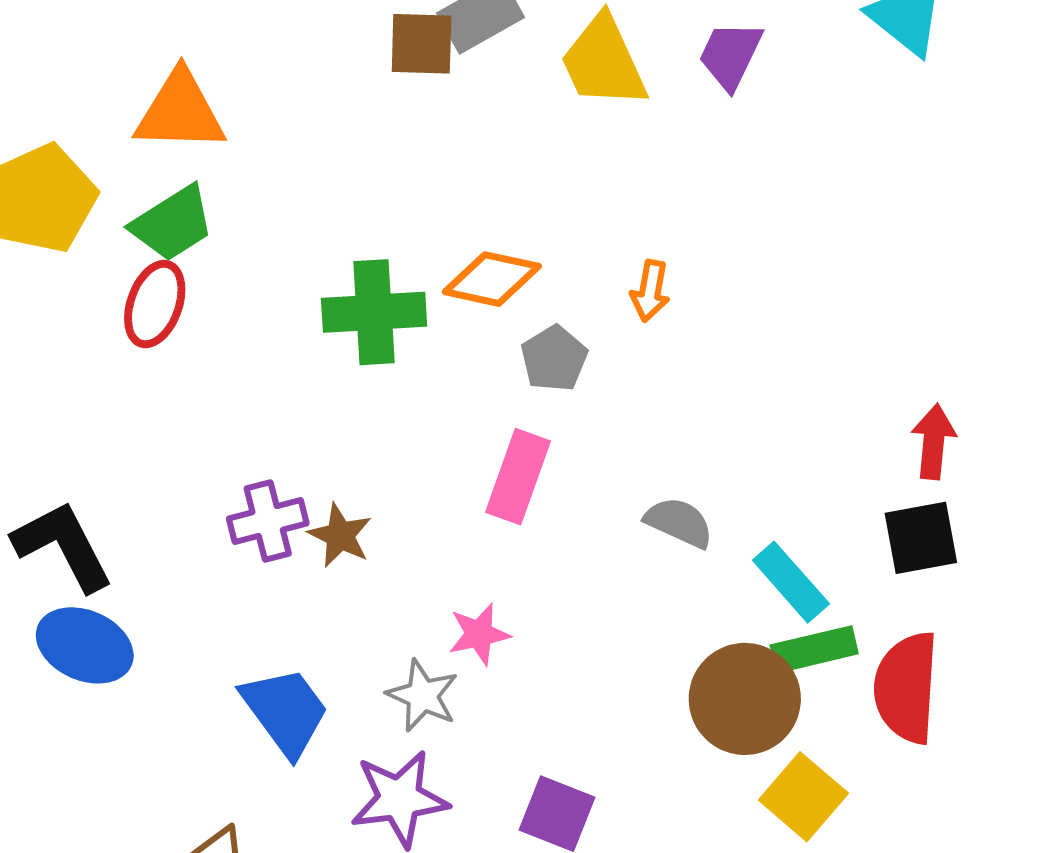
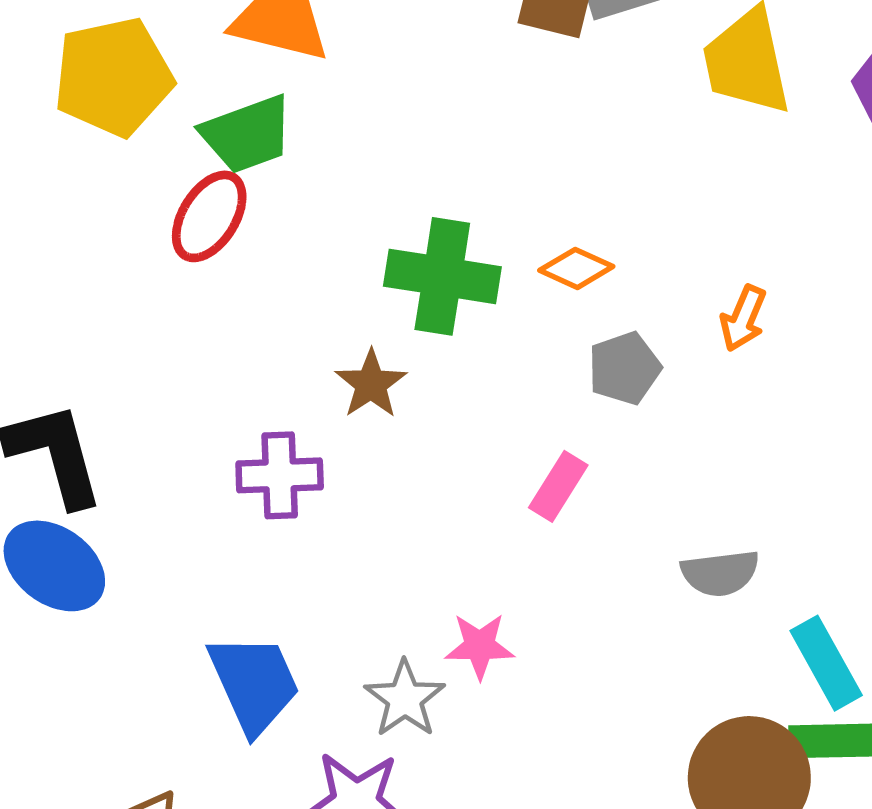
orange diamond: (492, 279) -> (576, 268), size x0.7
pink rectangle: (518, 477) -> (558, 486), size x0.7
gray semicircle: (679, 522) -> (720, 573), turned 136
brown star: (340, 535) -> (371, 384), moved

